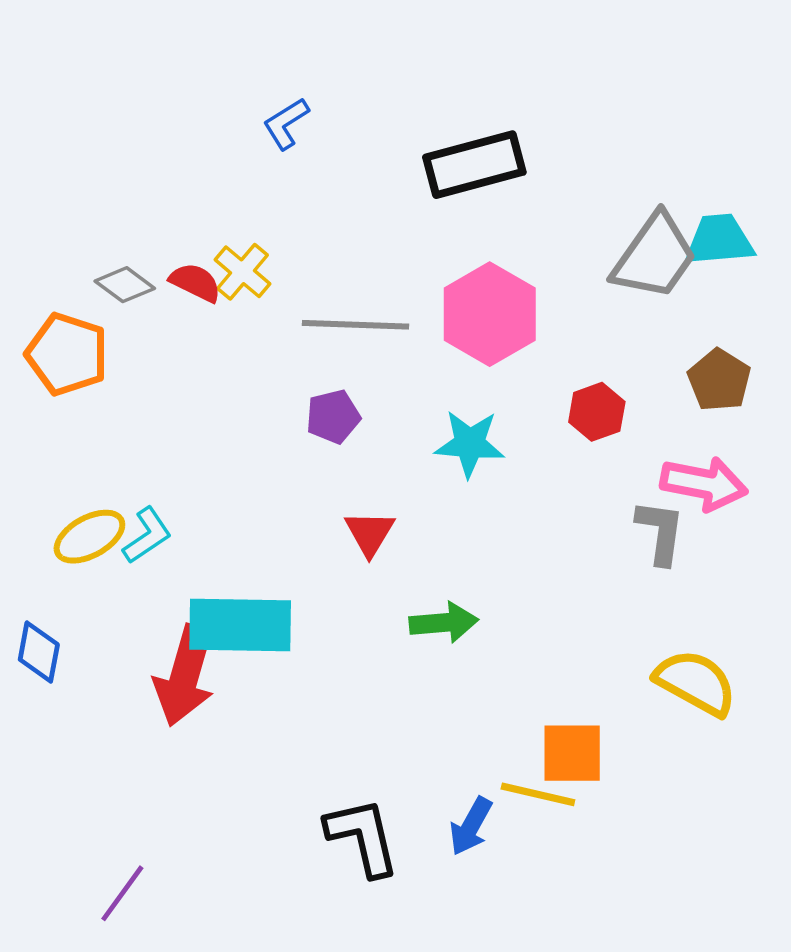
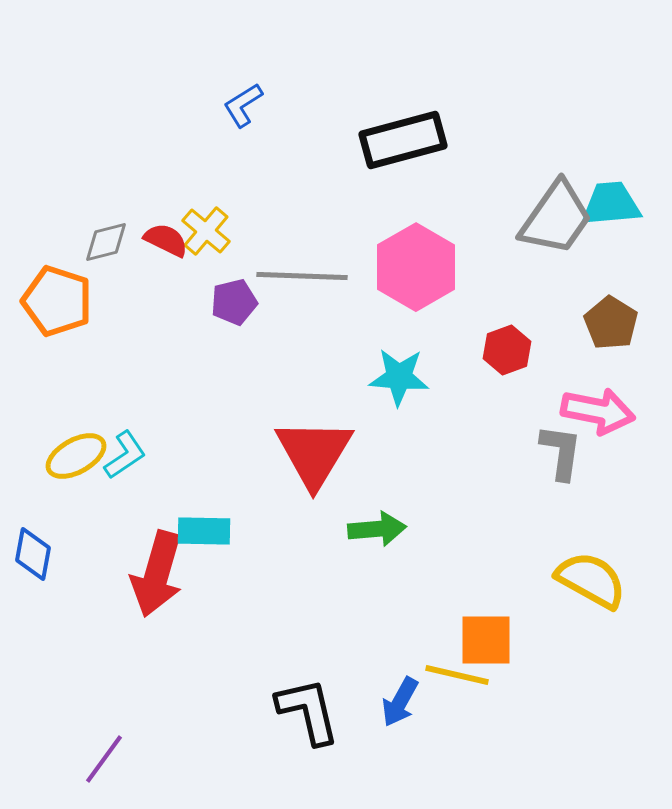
gray diamond: (125, 285) -> (106, 242), turned -51
purple pentagon: (333, 417) -> (234, 302), moved
red triangle: (370, 533) -> (314, 453), size x1.8
cyan rectangle: (240, 625) -> (204, 531), size x0.6

